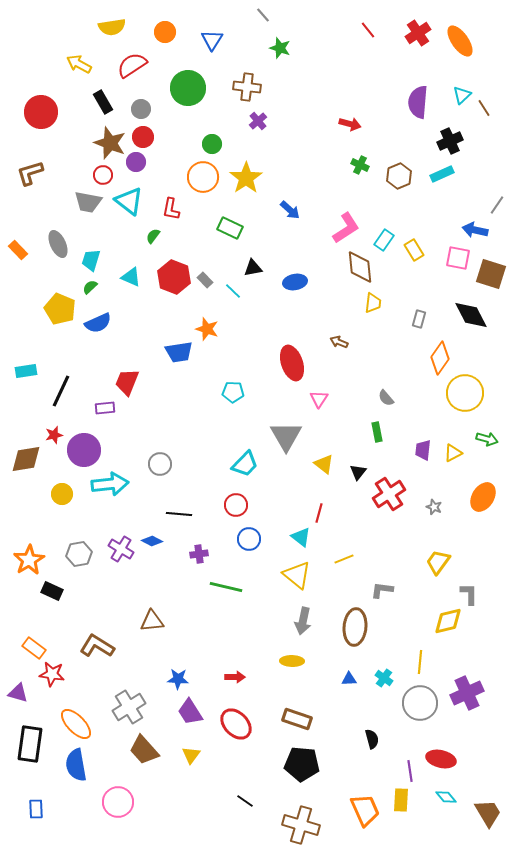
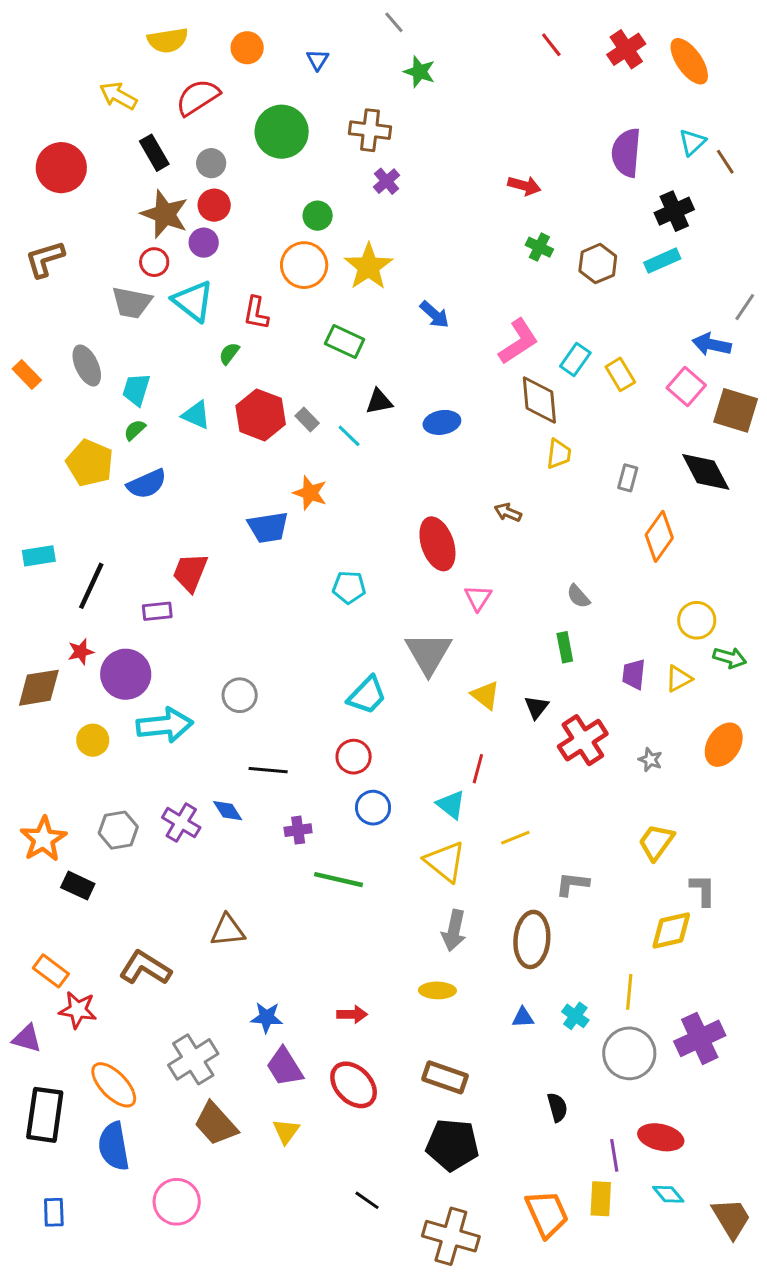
blue triangle: (212, 40) -> (318, 60), size x0.7
pink square: (458, 258) -> (686, 386), turned 30
yellow circle: (465, 393) -> (697, 620), moved, size x0.7
blue diamond: (152, 541) -> (228, 811), turned 30

